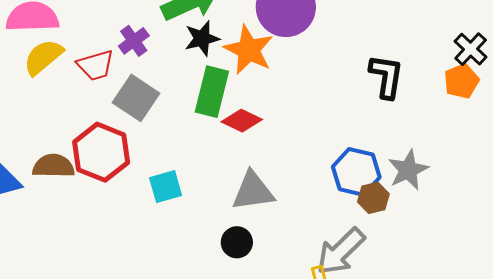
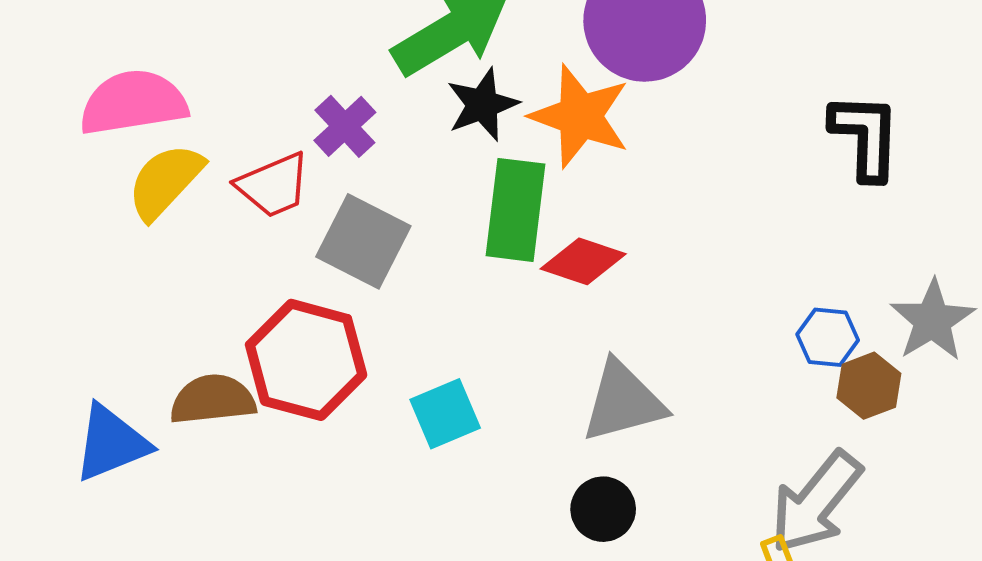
blue hexagon: (356, 172) -> (828, 337), size x0.6

